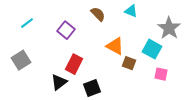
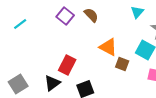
cyan triangle: (131, 11) -> (137, 12), moved, turned 48
purple square: (66, 30) -> (65, 16), moved
gray square: (21, 60) -> (18, 84), moved

